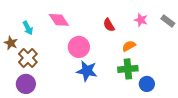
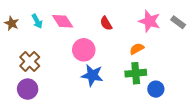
pink star: (141, 20) -> (149, 21), size x1.5
red semicircle: (109, 25) -> (106, 23), moved
cyan arrow: (28, 28) -> (37, 21), moved
brown star: (11, 43) -> (12, 23), moved

